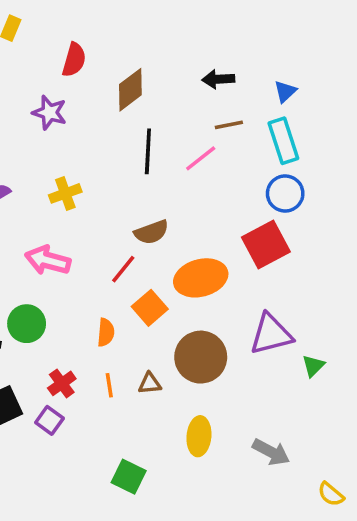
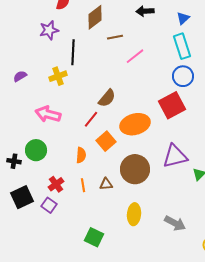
purple star: (49, 113) -> (49, 30), turned -30
brown line: (229, 125) -> (115, 37), moved
black line: (148, 151) -> (73, 52), moved
brown semicircle: (151, 232) -> (107, 98), turned -30

